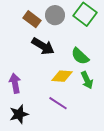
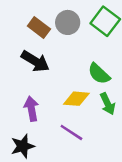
black arrow: (43, 46) -> (35, 61), moved
purple arrow: (15, 83) -> (31, 109), moved

